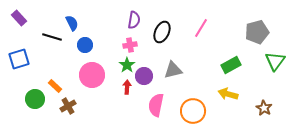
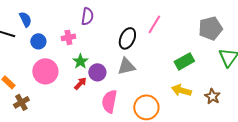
black ellipse: (162, 32) -> (127, 38), moved
pink cross: (130, 45) -> (68, 37), moved
red arrow: (127, 87) -> (80, 83), turned 40
brown star: (264, 108) -> (212, 96), moved

